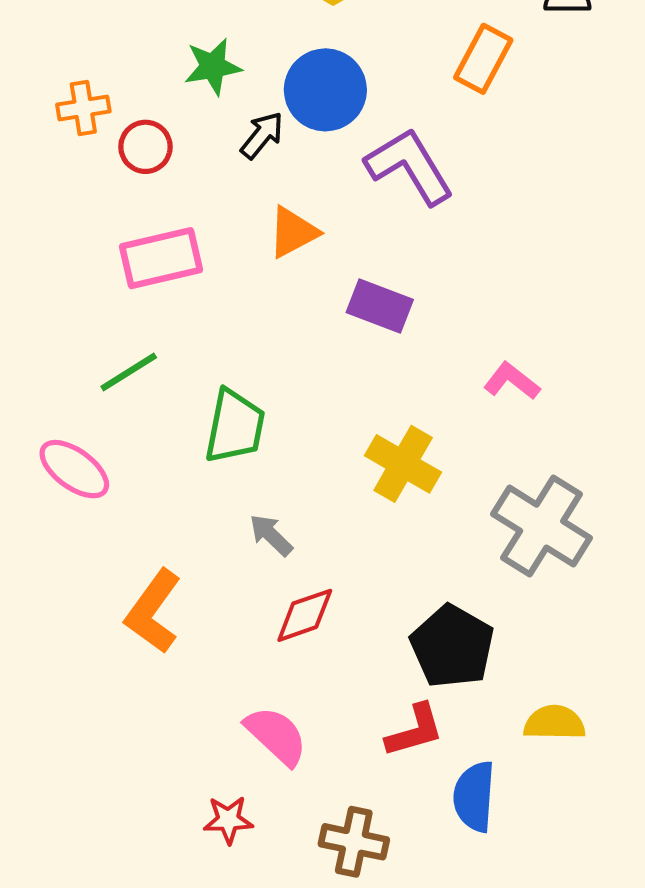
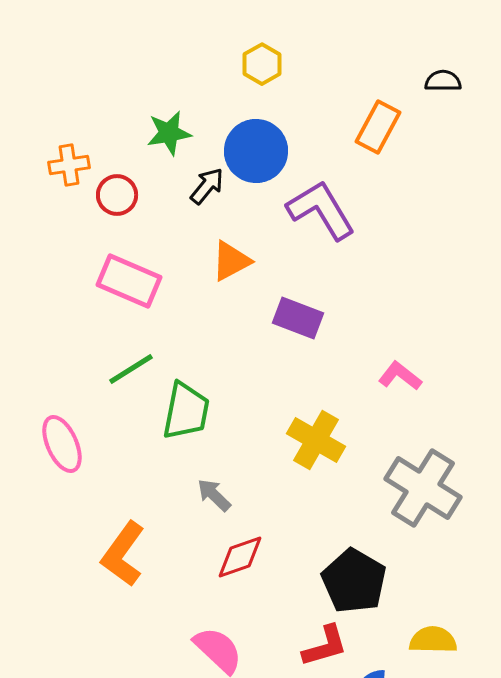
pink rectangle: (161, 258) -> (129, 281), turned 36
green line: (129, 372) -> (131, 369), moved
pink ellipse: (74, 469) -> (62, 444), turned 30

